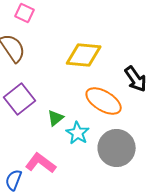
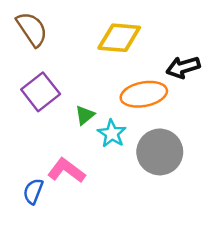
black arrow: (136, 79) -> (183, 67), turned 108
orange ellipse: (104, 101) -> (144, 94), turned -42

